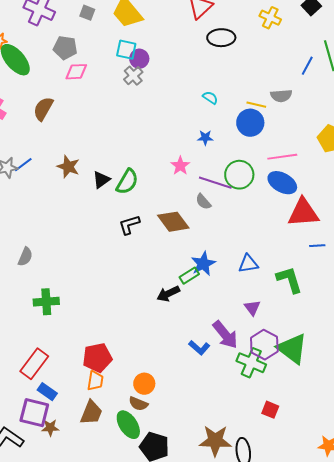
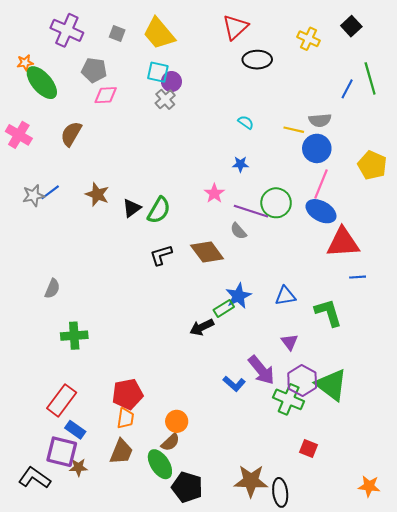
blue circle: (250, 123) -> (317, 148), moved
pink line: (282, 157) -> (321, 184), turned -60
brown semicircle: (138, 404) -> (170, 442), turned -66

